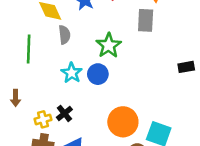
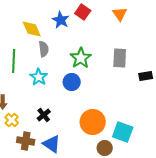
gray rectangle: (146, 20) -> (120, 58), moved
cyan star: (72, 73) -> (39, 77), moved
yellow cross: (43, 119) -> (12, 120), moved, turned -32

